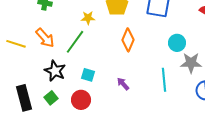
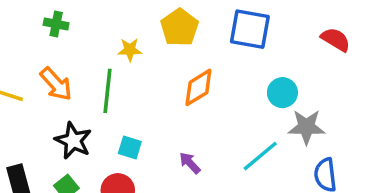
orange diamond: (128, 40) -> (198, 87), turned 35
green line: (75, 42) -> (108, 91), turned -30
cyan line: (164, 80) -> (260, 156), turned 55

